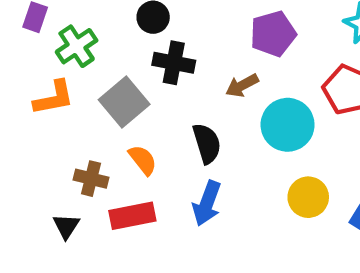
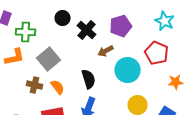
green cross: (77, 46) -> (26, 32), turned 36
black cross: (174, 63) -> (87, 30), moved, turned 30
brown cross: (91, 179) -> (35, 85), moved

